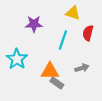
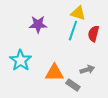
cyan line: (63, 40) -> (73, 31), moved
gray rectangle: (57, 83) -> (73, 85), moved

